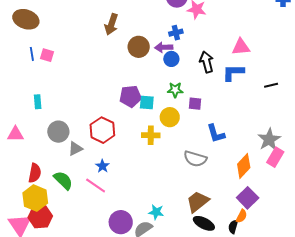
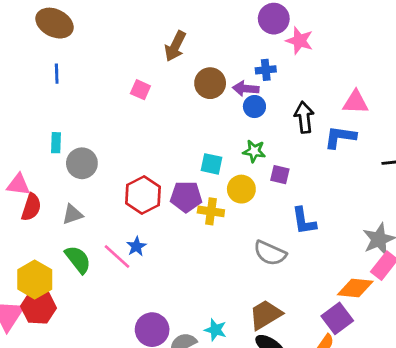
pink square: (47, 55) -> (140, 90), moved
purple pentagon: (130, 96) -> (186, 197), moved
gray circle: (58, 132) -> (82, 163), moved
gray triangle: (75, 149) -> (72, 214), moved
orange diamond: (244, 166) -> (355, 288), moved, turned 45
red semicircle: (35, 173) -> (31, 207), moved
pink line: (96, 186) -> (117, 257), moved
cyan star: (156, 212) -> (215, 330), moved

